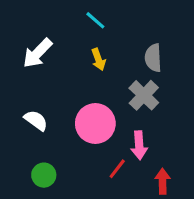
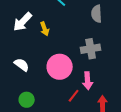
gray semicircle: (153, 58) -> (97, 14), moved
yellow arrow: (98, 59) -> (45, 29), moved
gray cross: (144, 95) -> (91, 49), turned 36

